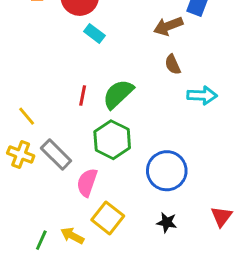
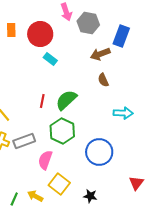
cyan arrow: (202, 95) -> (123, 113), moved
gray rectangle: (56, 154) -> (24, 141), turned -65
black star: (167, 222) -> (90, 196), moved

